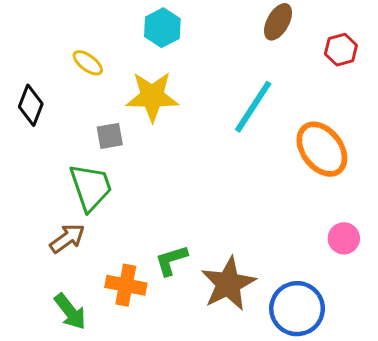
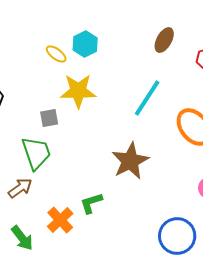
yellow ellipse: (88, 63) -> (56, 54), moved
brown star: (228, 284) -> (130, 161), moved
orange cross: (126, 285) -> (60, 220), turned 36

